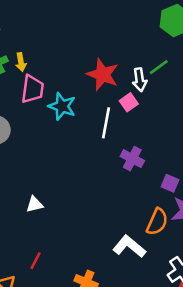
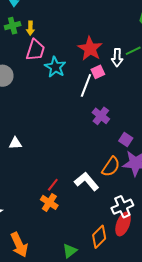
pink square: (129, 102) -> (98, 72), moved
white triangle: (35, 204) -> (15, 143), moved
red line: (35, 261) -> (53, 185), moved

